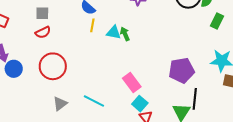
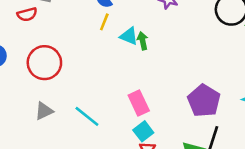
red semicircle: (43, 32) -> (27, 14), moved
purple pentagon: (182, 70) -> (204, 101), turned 30

